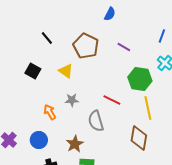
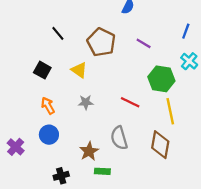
orange arrow: (50, 112) -> (48, 106), moved
gray semicircle: (96, 121) -> (119, 138), moved
blue circle: (39, 140) -> (49, 135), moved

